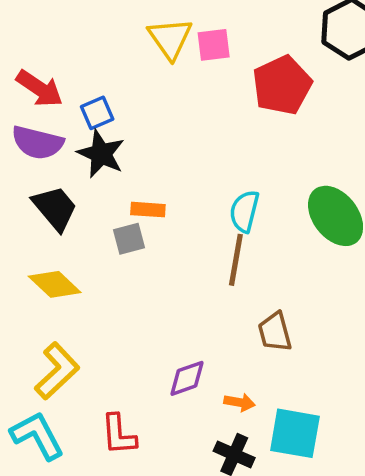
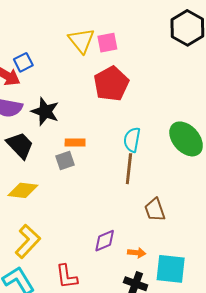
red pentagon: (282, 85) -> (111, 84), moved
blue square: (97, 113) -> (23, 62), moved
yellow diamond: (55, 284) -> (23, 190), turned -32

